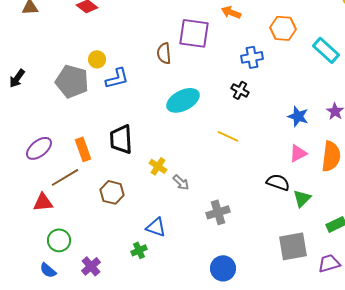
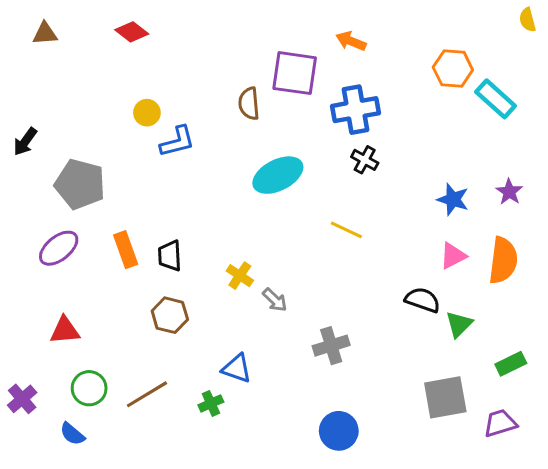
orange hexagon: (283, 28) -> (453, 69), moved
blue cross: (252, 57) -> (356, 110), moved, size x1.4
gray pentagon: (72, 81) -> (80, 184), moved
black trapezoid: (121, 139) -> (170, 256), moved, size x0.7
brown line: (65, 177) -> (147, 394), moved
purple cross: (91, 266) -> (22, 399), moved

